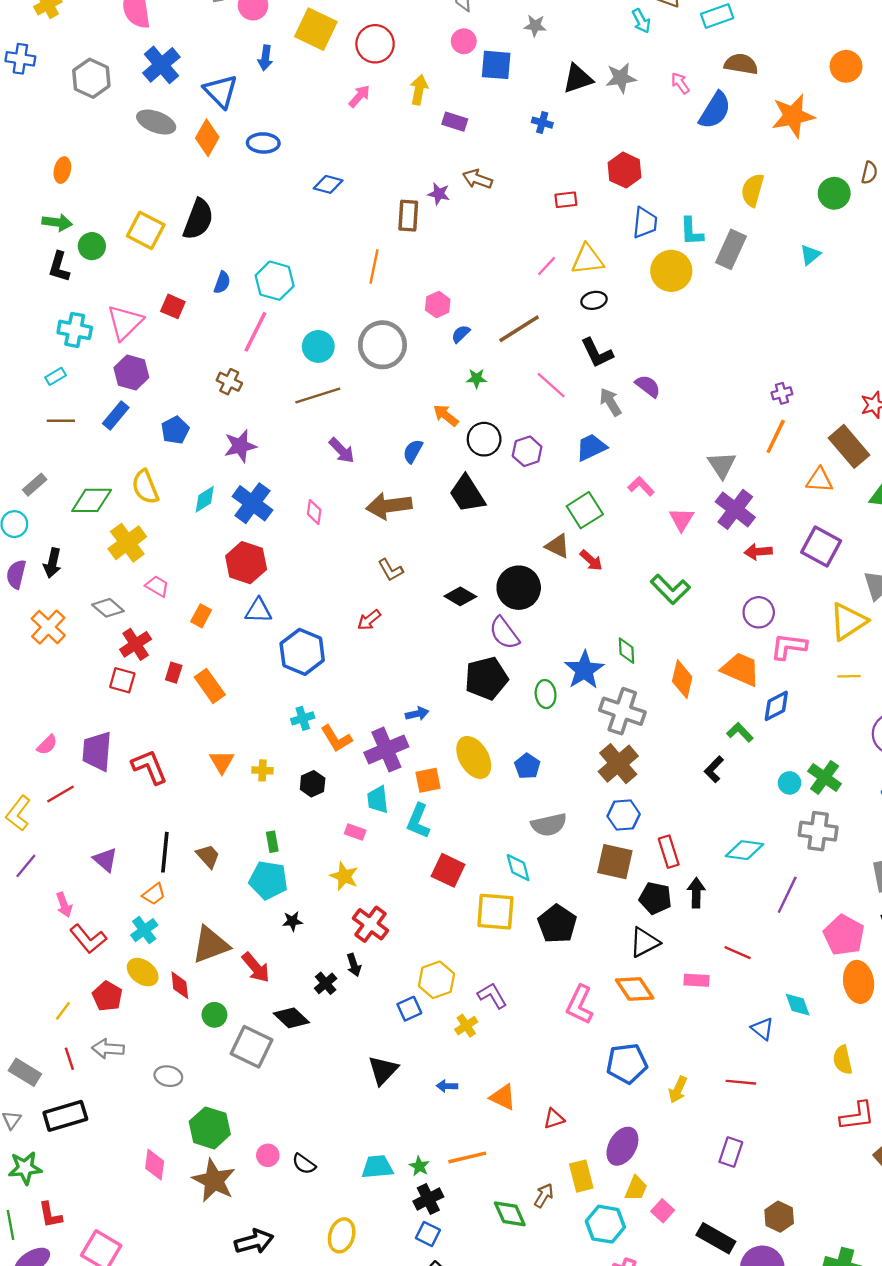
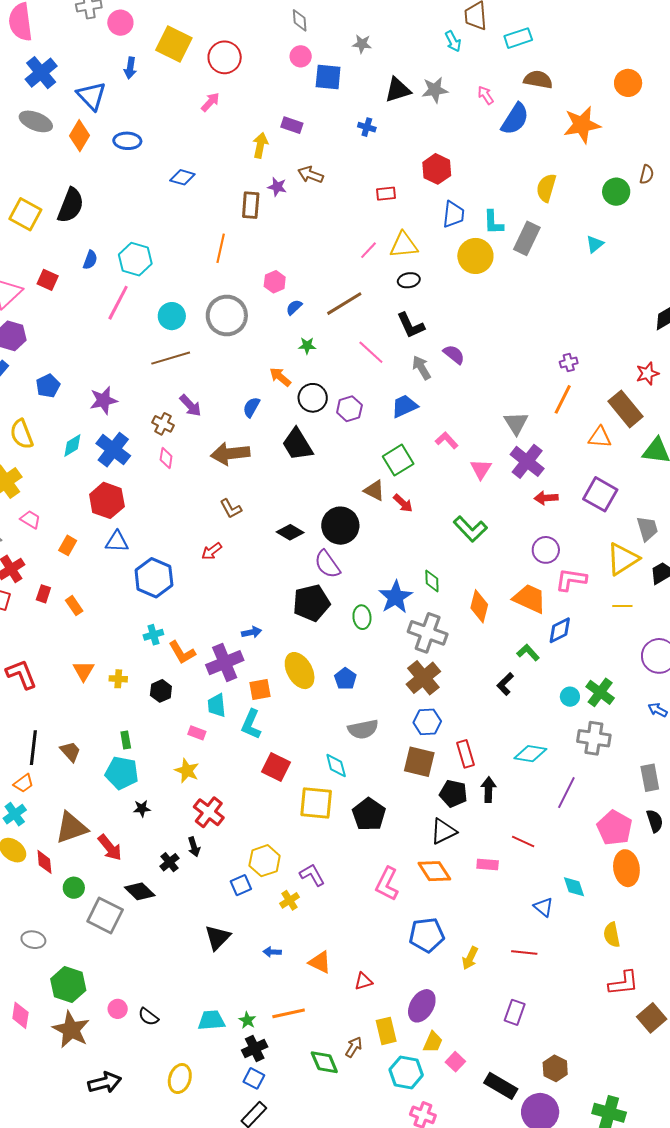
yellow arrow: (419, 90) -> (260, 145), moved
brown cross: (229, 382) -> (163, 424), moved
orange rectangle: (210, 686) -> (74, 606), size x0.7

